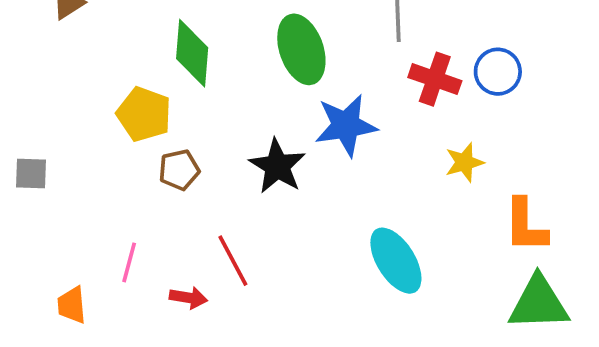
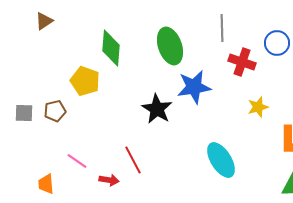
blue circle: (498, 72) -> (277, 43), moved
brown pentagon: (179, 170) -> (55, 111), moved
pink line: (129, 262) -> (77, 161), turned -70

